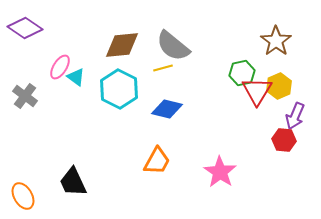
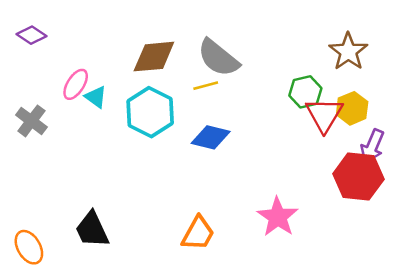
purple diamond: (25, 28) -> (31, 35), size x0.7
red hexagon: (284, 140) -> (358, 177), size x1.6
orange trapezoid: (157, 161) -> (198, 233), moved

